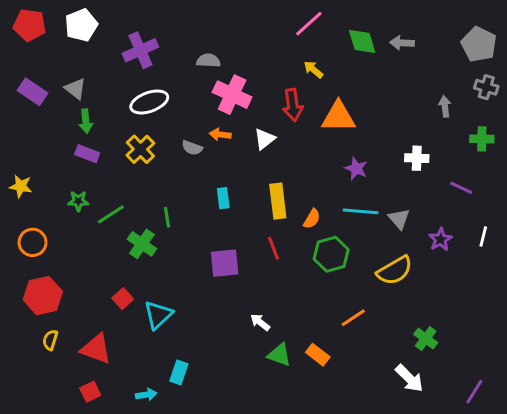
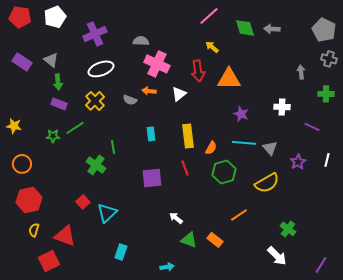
green line: (111, 214) -> (75, 128), moved
red square: (90, 392) -> (49, 261), moved, size x1.5
cyan arrow: (146, 395) -> (167, 267), moved

